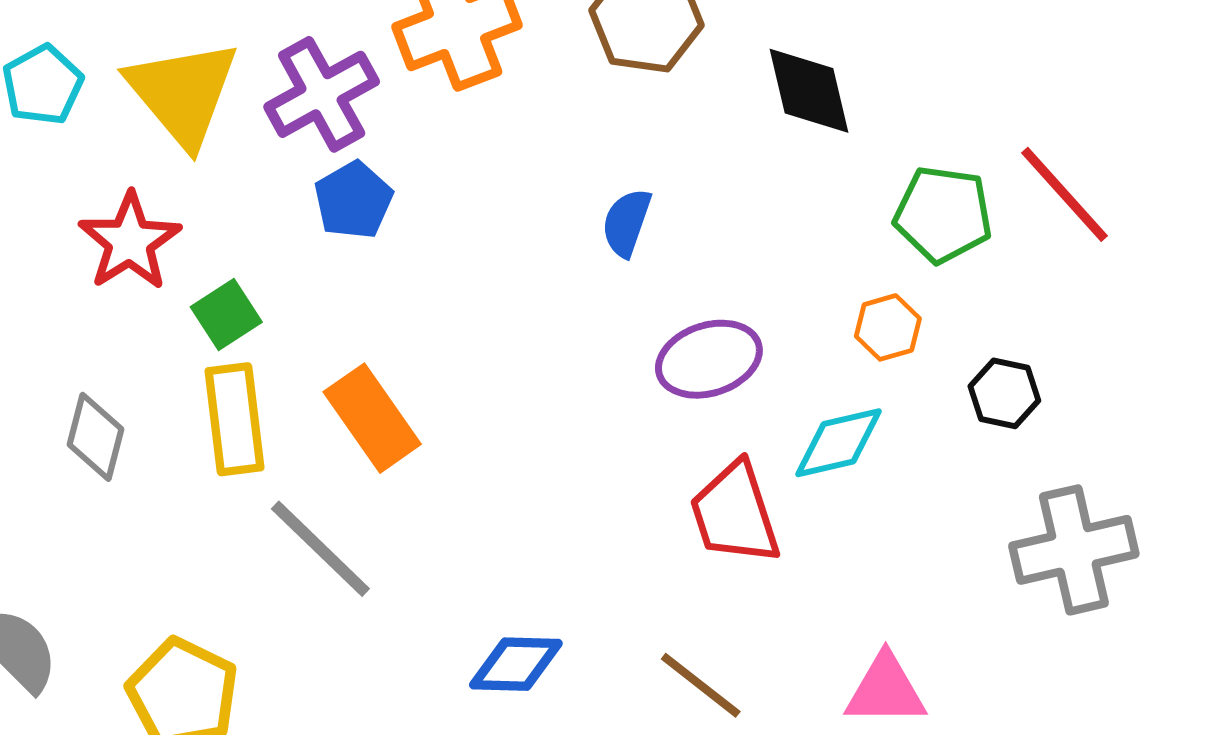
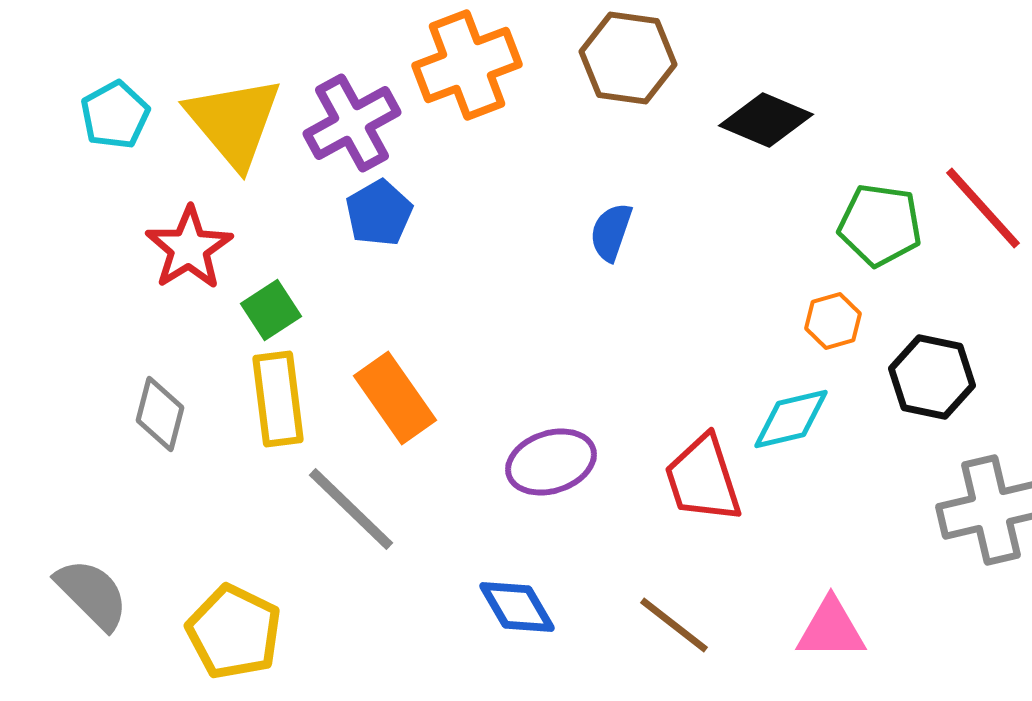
black diamond: (809, 91) -> (766, 120), turned -54
purple ellipse: (709, 359) -> (551, 462), moved
black hexagon: (1004, 393) -> (932, 377), size x1.4
blue diamond: (516, 664) -> (517, 607), turned 58

